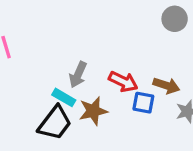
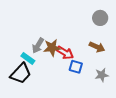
brown arrow: (166, 86) -> (97, 47), moved
brown star: (93, 111) -> (52, 48), moved

